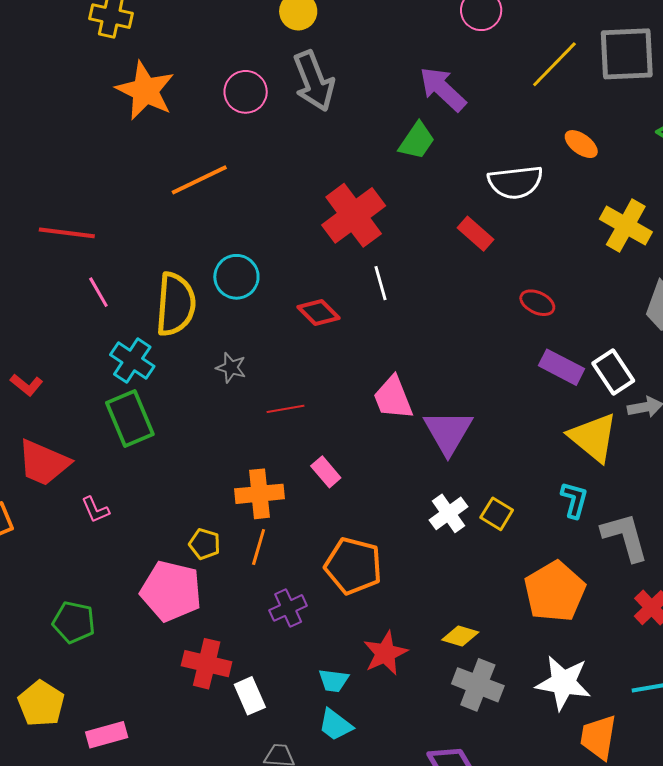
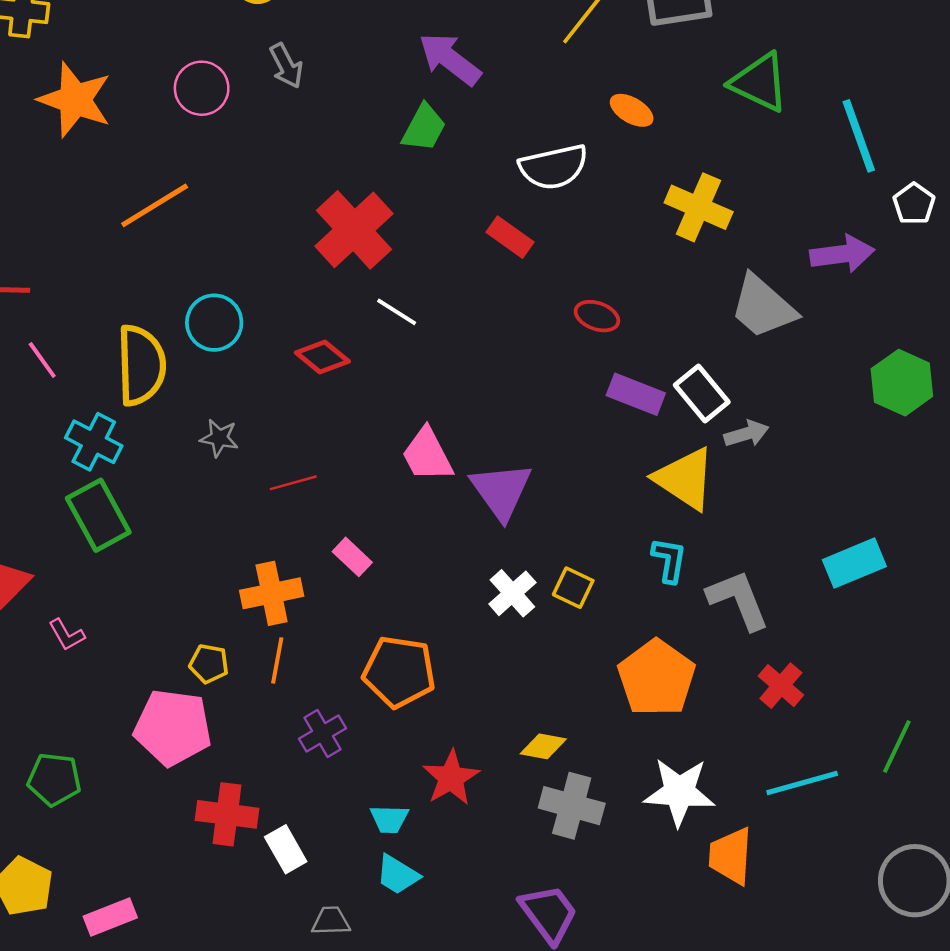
gray arrow: (314, 81) -> (286, 66), size x0.6
white line: (380, 283) -> (397, 312), turned -36

